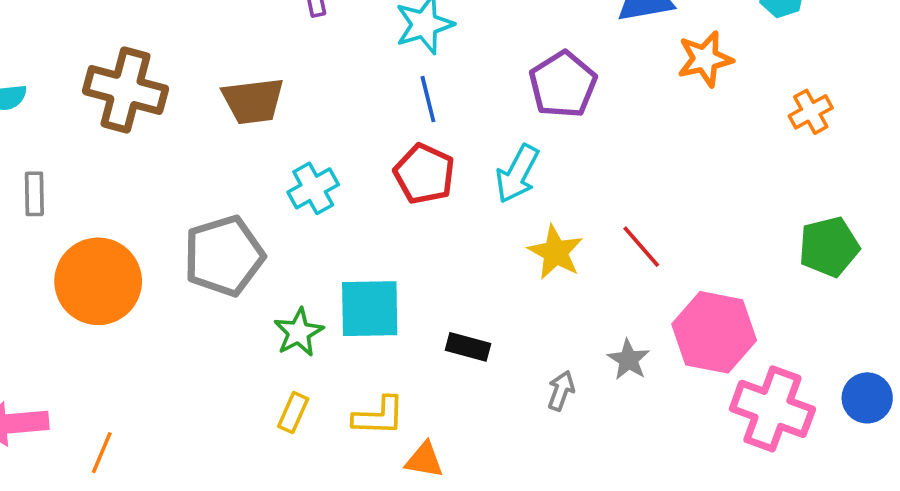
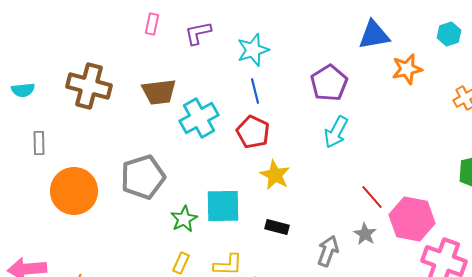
cyan arrow: (517, 174) -> (336, 132), moved
cyan cross: (313, 188) -> (199, 118), moved, size x1.4
red line: (641, 247) -> (372, 197), moved
yellow star: (556, 252) -> (275, 175), moved
gray arrow: (561, 391) -> (328, 251), size x1.4

